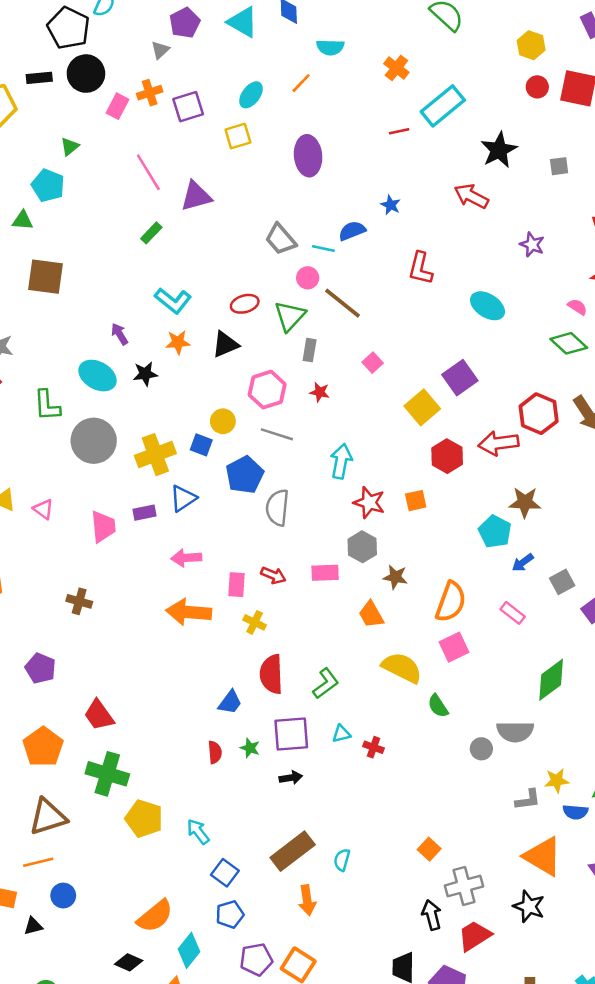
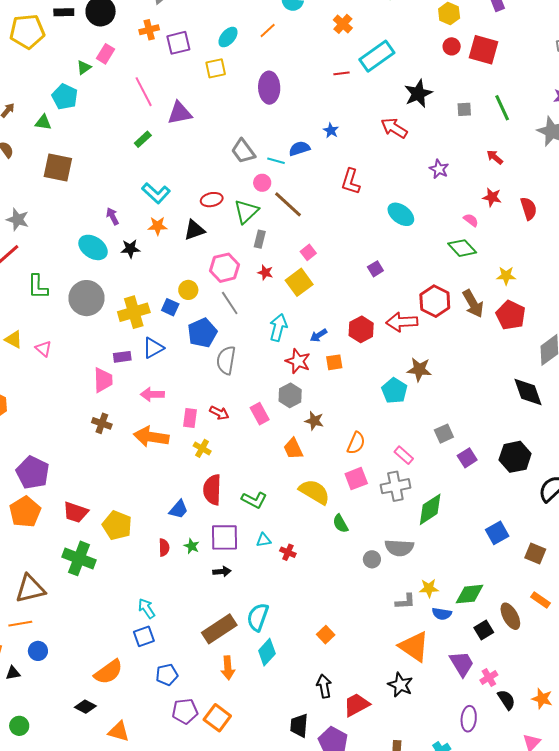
pink rectangle: (117, 106) -> (105, 54), moved
purple square: (460, 378) -> (375, 269), size x0.6
green L-shape: (47, 405) -> (38, 287), moved
yellow square: (422, 407) -> (299, 282), moved
gray line: (277, 434) -> (230, 303), turned 35
pink trapezoid: (103, 527) -> (103, 380), moved
blue arrow: (523, 563) -> (319, 335), moved
pink rectangle: (325, 573) -> (260, 414), turned 60
brown cross: (79, 601) -> (102, 423), moved
orange semicircle: (451, 602) -> (356, 443), size x0.7
purple pentagon: (40, 668) -> (33, 473), size x1.4
green L-shape: (326, 683) -> (254, 500), turned 60
red trapezoid: (99, 715) -> (76, 512), turned -40
orange pentagon: (43, 747) -> (25, 512), moved
yellow pentagon: (144, 819) -> (117, 525), moved
cyan semicircle: (342, 860) -> (258, 617), moved, size x1.6
blue square: (225, 873) -> (144, 636), moved, turned 30
gray cross: (464, 886) -> (395, 486), moved
cyan diamond: (189, 950) -> (267, 652), moved

